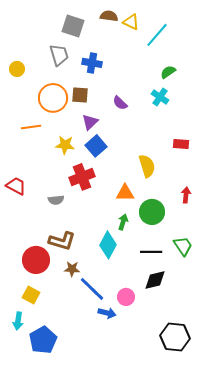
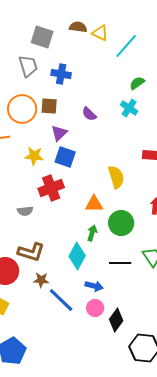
blue square: (96, 146) -> (65, 157), turned -30
black diamond: (155, 280) -> (116, 320), moved, turned -40
blue arrow: (107, 313) -> (94, 286), moved

